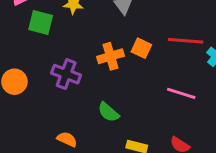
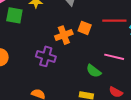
purple cross: (66, 74) -> (46, 56), moved
green semicircle: (108, 112) -> (94, 71), moved

